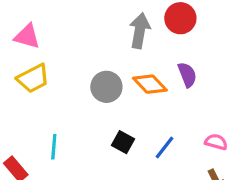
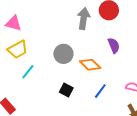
orange diamond: (150, 84) -> (90, 65), moved
black square: (123, 142) -> (66, 90), moved
cyan line: (54, 147) -> (28, 72), moved, turned 35

